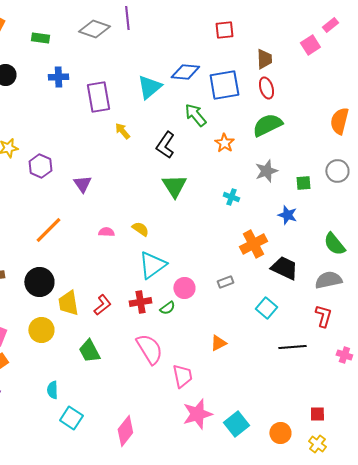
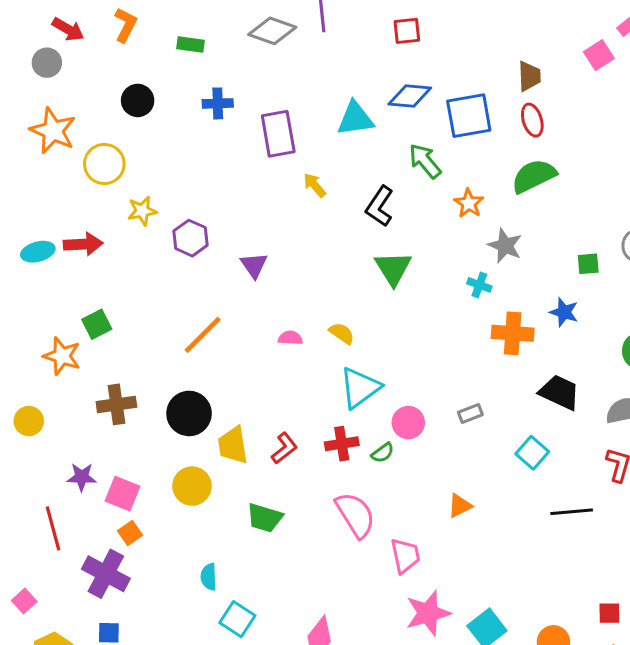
red square: (224, 30) -> (407, 31), moved
cyan triangle: (149, 87) -> (355, 119), turned 32
gray star: (266, 171) -> (505, 246), moved, turned -30
orange cross: (253, 244) -> (513, 333), moved, turned 32
green trapezoid: (89, 351) -> (265, 518), turned -45

